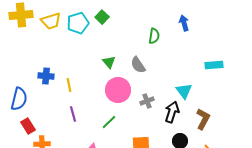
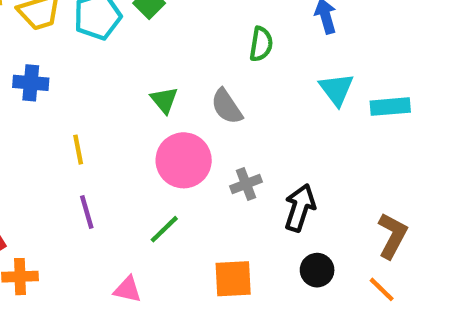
blue cross: (46, 76) -> (31, 83), moved
cyan triangle: (184, 91) -> (336, 89), moved
brown L-shape: (203, 119) -> (392, 236), moved

